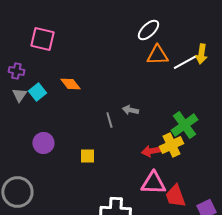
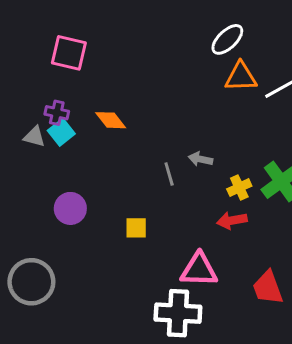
purple cross: (16, 71) -> (57, 113), moved
gray triangle: (19, 95) -> (34, 137), turned -49
yellow cross: (171, 145) -> (239, 188), moved, size x0.7
pink triangle: (153, 183) -> (199, 270), moved

